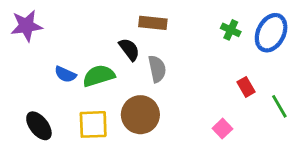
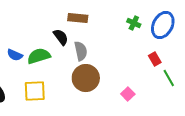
red rectangle: (246, 87) -> (155, 59), moved
brown circle: (140, 115) -> (86, 78), moved

